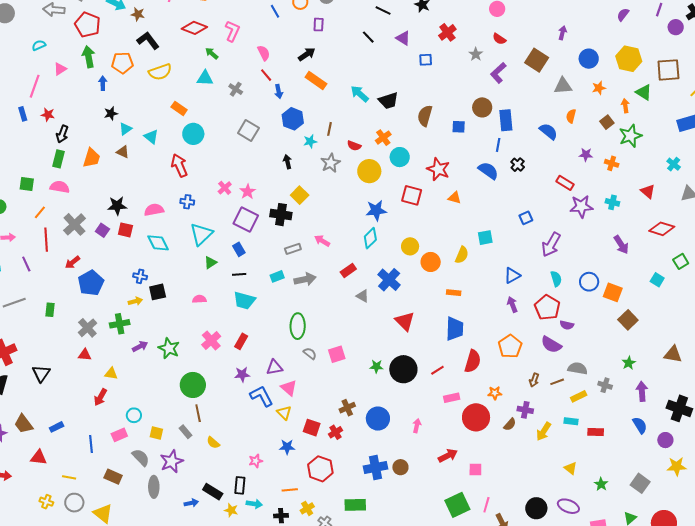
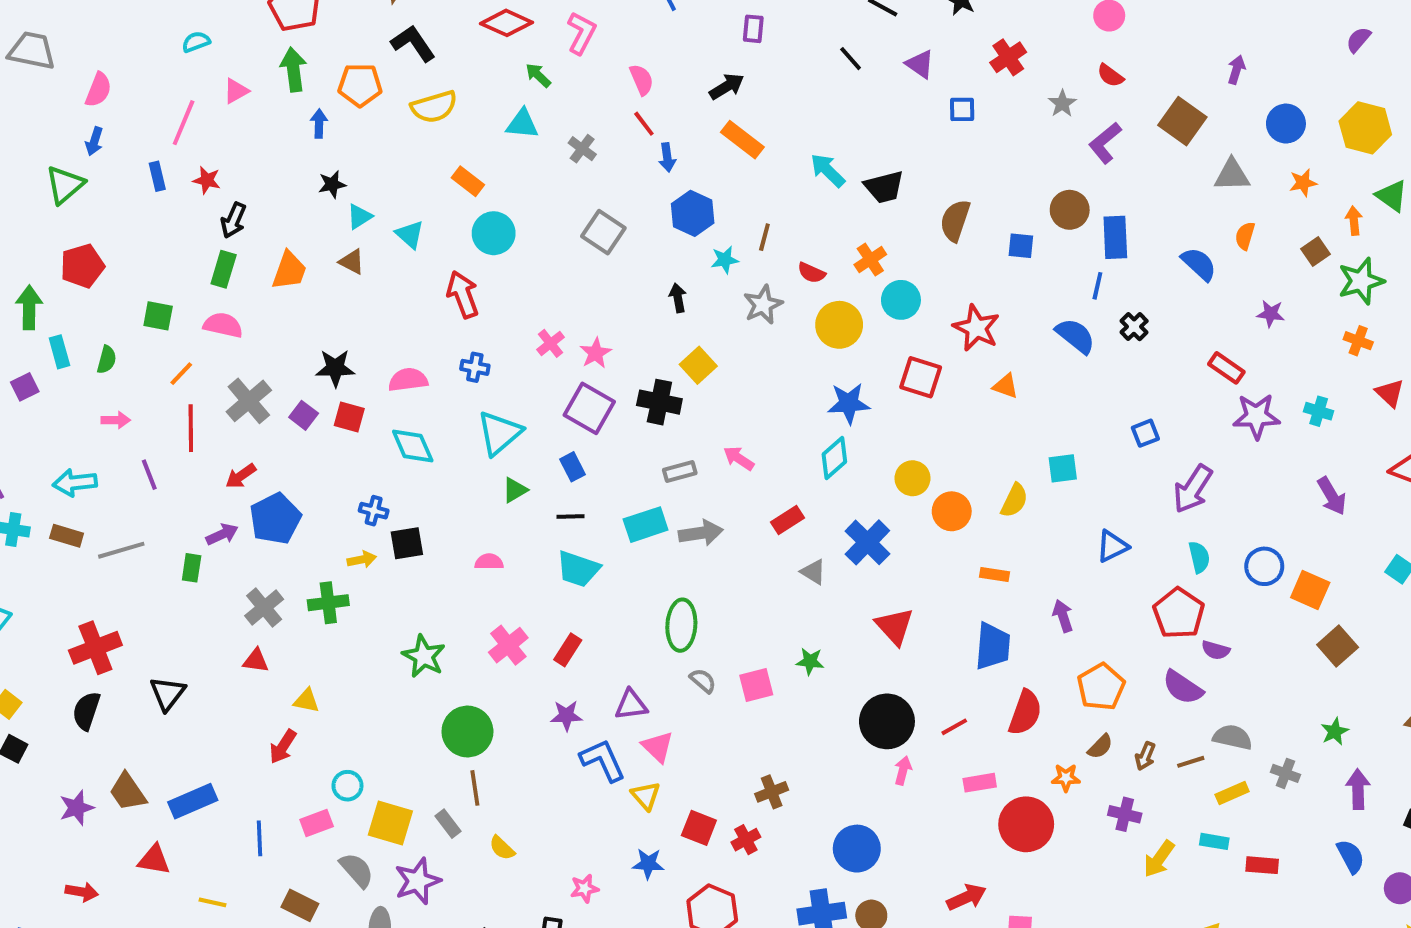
orange cross: (612, 163) -> (1358, 341), moved
cyan rectangle: (277, 276) -> (646, 525), size x1.5
purple arrow: (512, 304) -> (1063, 616), moved
purple arrow: (140, 346) -> (222, 534), moved
green star: (376, 366) -> (810, 661), moved
blue circle: (378, 419) -> (857, 849), moved
brown semicircle: (510, 424) -> (1100, 747), moved
pink arrow: (417, 426) -> (903, 771), moved
blue rectangle: (57, 427) -> (193, 801), size x1.6
yellow square: (156, 433) -> (390, 823), size x1.6

